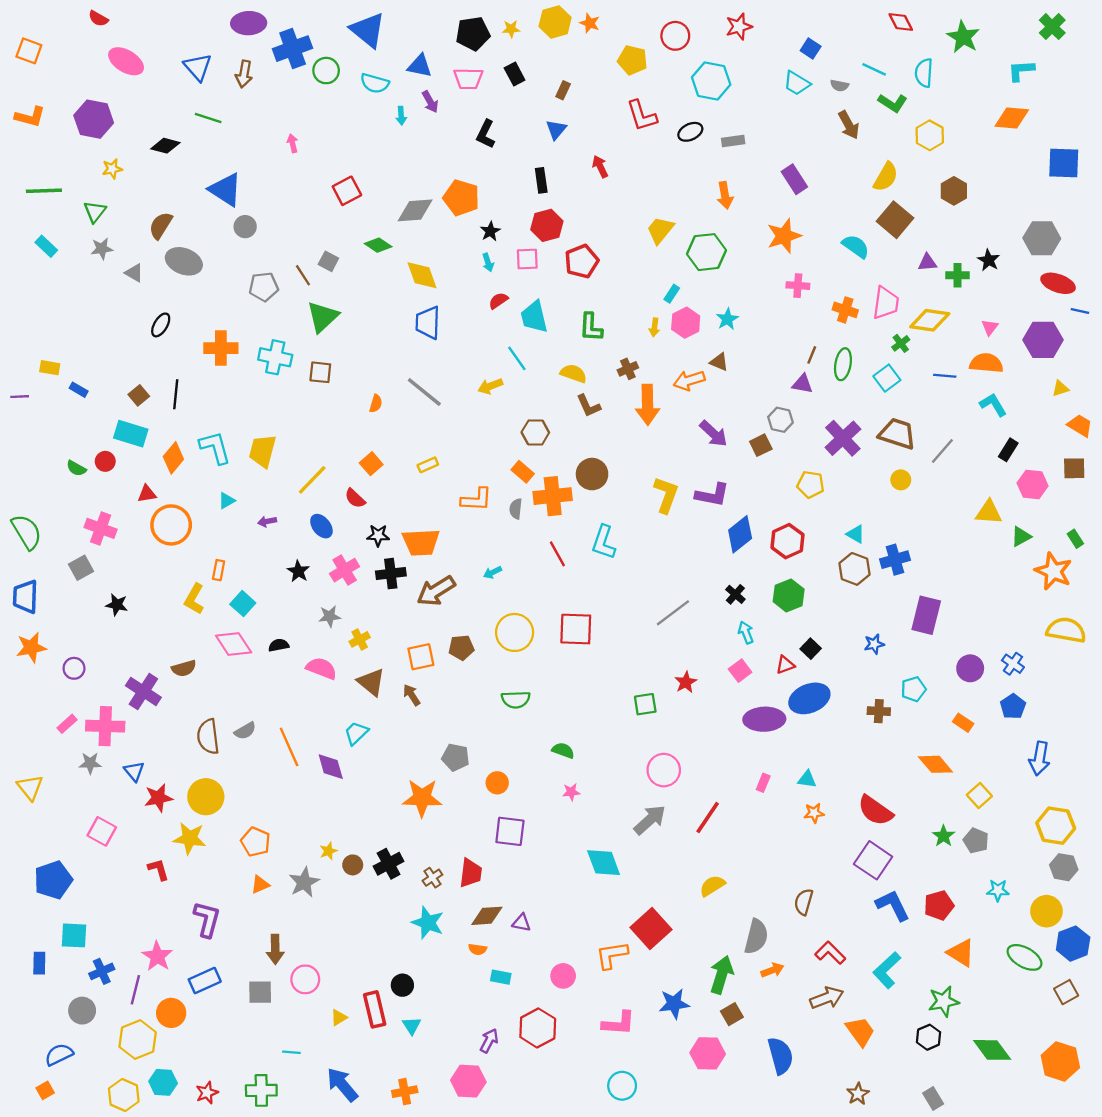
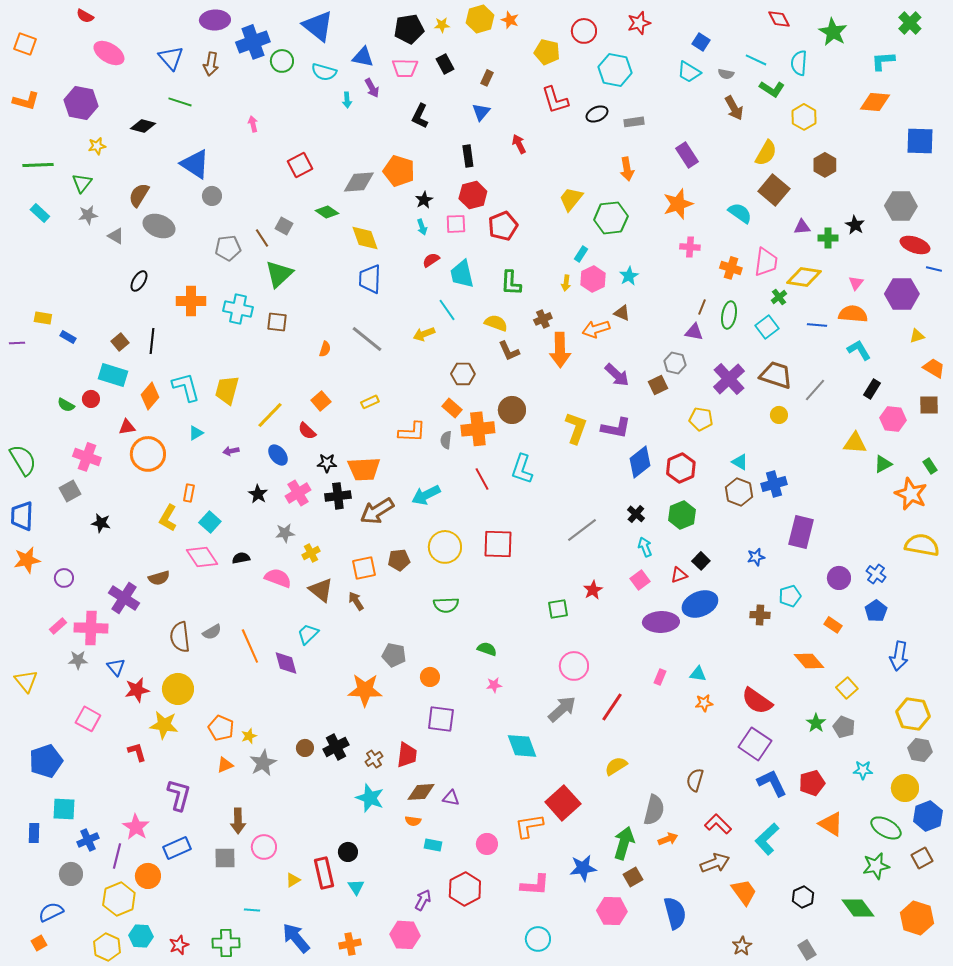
cyan arrow: (493, 572) -> (426, 495), size x1.8
yellow star: (328, 851) -> (249, 736), moved
green star: (944, 1001) -> (876, 866), moved

